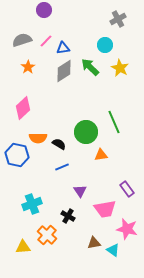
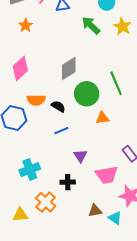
gray diamond: (64, 71) -> (69, 69), moved
black cross: (68, 216) -> (68, 182), turned -32

